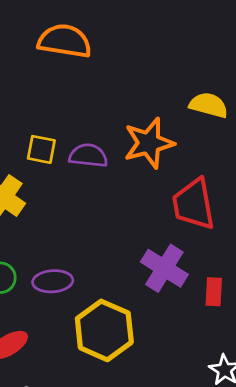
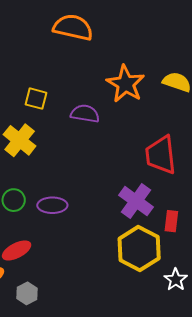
orange star: (149, 143) -> (126, 84), moved, turned -30
yellow square: (41, 149) -> (36, 99), moved
yellow hexagon: (104, 330) -> (139, 249), moved

